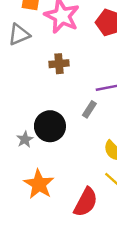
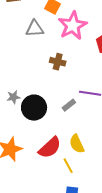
gray star: (25, 139) -> (13, 97), moved
red semicircle: (86, 202) -> (50, 148), moved

